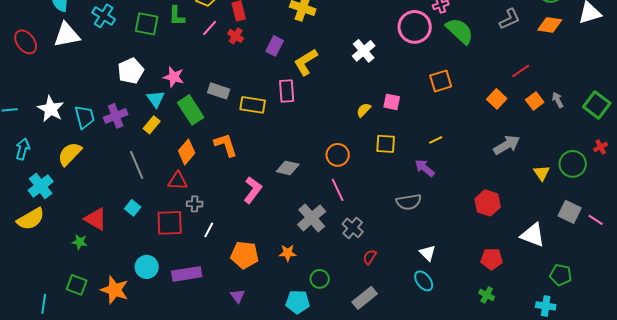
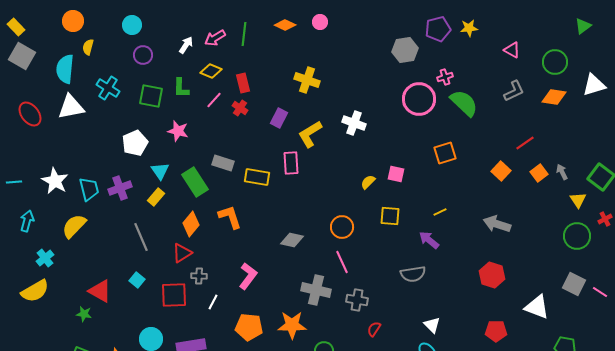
white cross: (364, 51) -> (354, 123), moved, turned -30
pink star: (174, 77) -> (178, 131), moved
gray arrow: (507, 145) -> (497, 224), moved, turned -132
yellow triangle: (542, 173) -> (578, 200), moved
red triangle: (178, 181) -> (182, 253), turned -35
cyan cross: (41, 186) -> (45, 258), size x0.7
pink L-shape: (253, 190) -> (248, 276), moved
gray cross: (312, 218) -> (316, 290), turned -36
gray cross: (353, 228) -> (357, 300), turned -30
orange star: (288, 253) -> (292, 325), size x1.6

